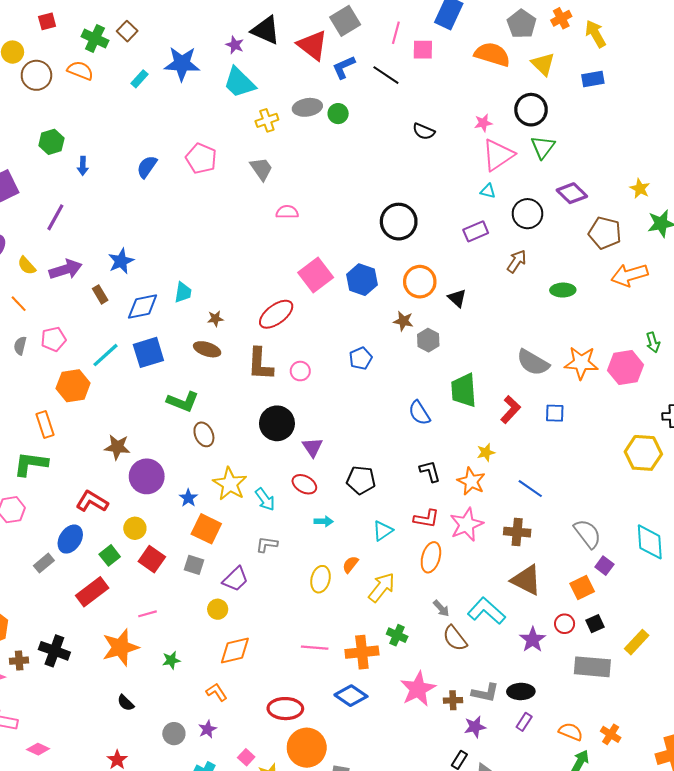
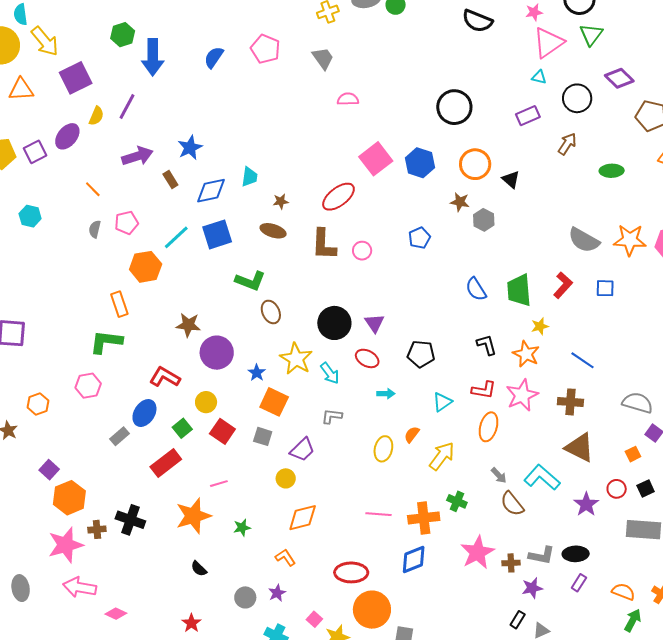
black semicircle: (424, 131) -> (477, 21), size x1.4
blue arrow: (83, 166) -> (153, 57), size x2.0
yellow semicircle: (27, 266) -> (96, 116), moved, turned -114
green trapezoid: (464, 390) -> (519, 290), moved
black circle: (277, 423) -> (334, 323), moved
gray semicircle: (588, 534) -> (638, 403), turned -36
orange square: (582, 587) -> (633, 454), size x0.7
blue diamond: (351, 696) -> (414, 560), turned -56

